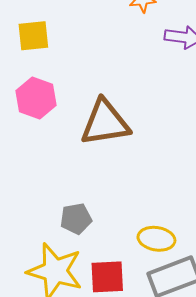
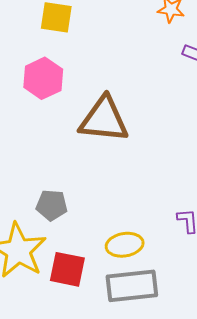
yellow ellipse: (156, 239) -> (125, 245), turned -33

